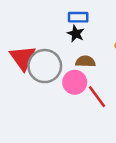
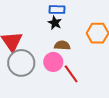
gray circle: (45, 66) -> (21, 63), moved

